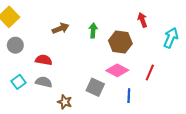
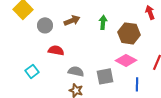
gray circle: (15, 45) -> (45, 25), moved
gray semicircle: (44, 82) -> (76, 71), moved
gray square: (95, 87) -> (105, 76), turned -36

